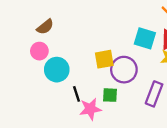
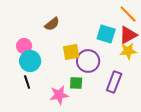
brown semicircle: (45, 27) -> (52, 24), moved
pink circle: (39, 51) -> (24, 46), moved
black line: (76, 94) -> (27, 82), moved

